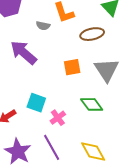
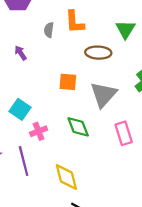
gray semicircle: (43, 26) -> (49, 30), turned 72
purple arrow: (24, 53) -> (21, 53), size x0.5

